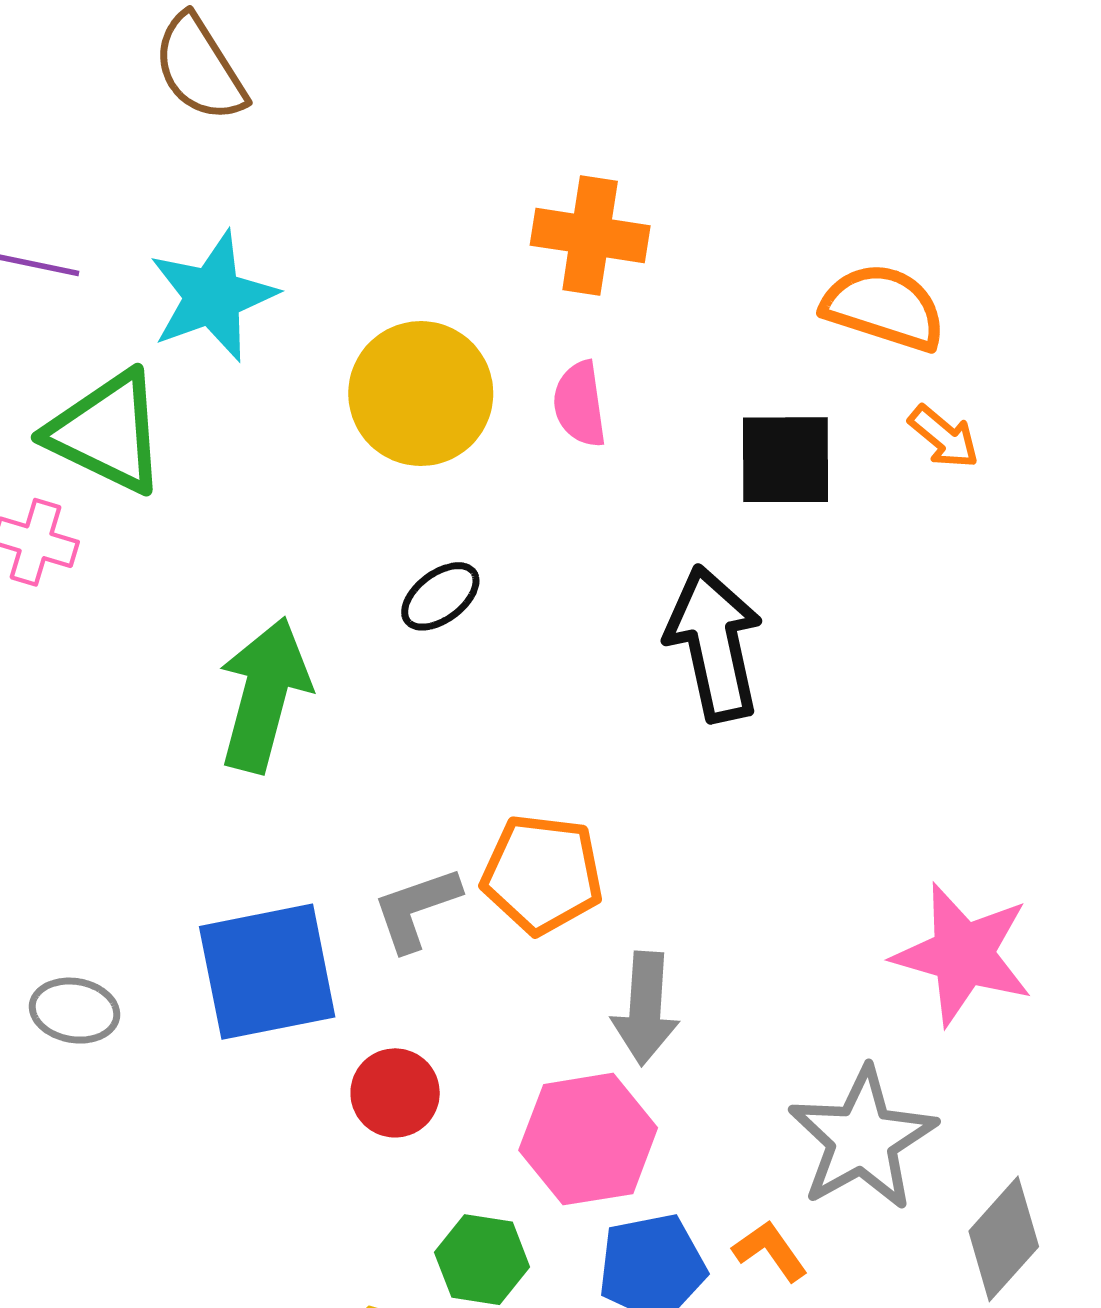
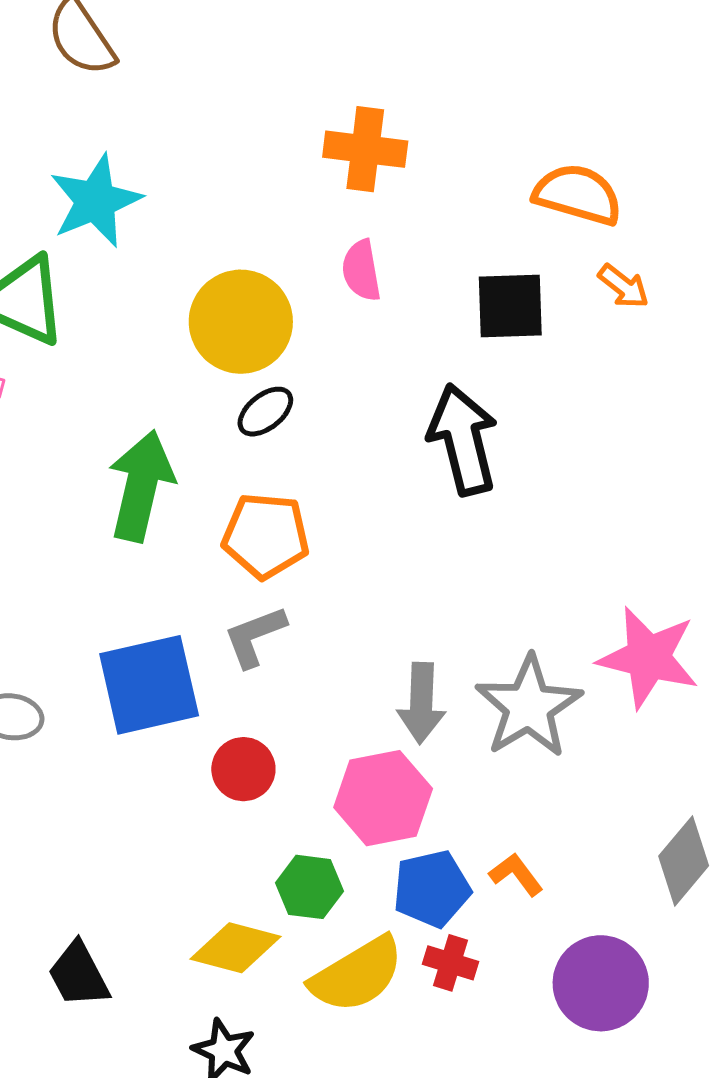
yellow circle: (421, 394) -> (241, 322), moved
orange pentagon: (542, 874) -> (266, 536), moved
gray star: (862, 1139) -> (529, 707), moved

